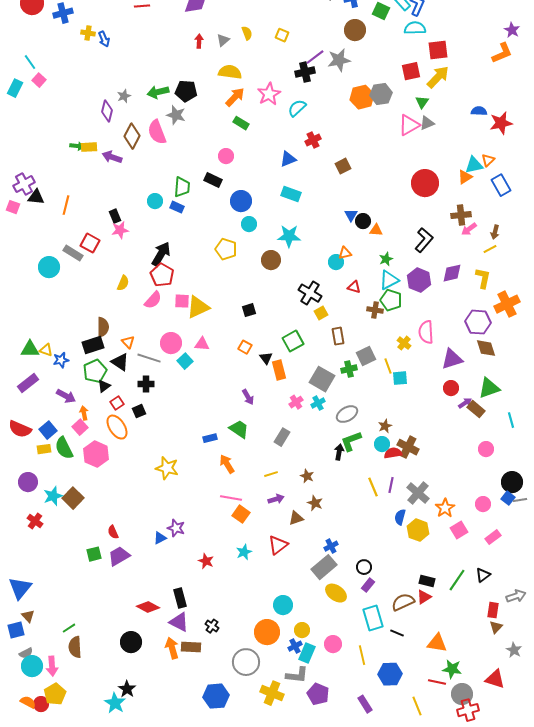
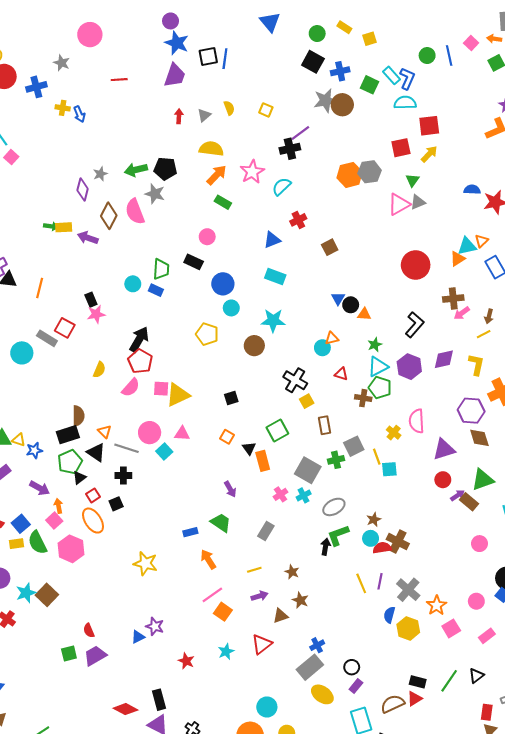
gray star: (339, 60) -> (326, 101), moved
yellow arrow: (438, 77) -> (429, 154), size x0.7
pink line: (231, 498) -> (212, 595), turned -45

